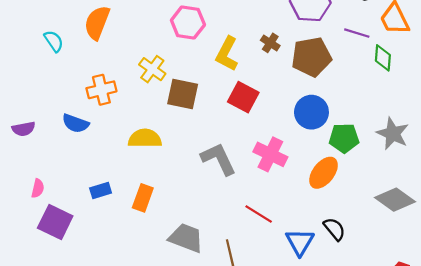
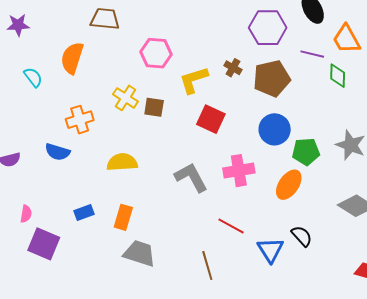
yellow L-shape: (227, 54) -> (194, 80), turned 48
brown square: (183, 94) -> (154, 107), moved, size x0.7
pink cross: (270, 154) -> (239, 171), turned -32
gray trapezoid: (186, 238) -> (139, 253), moved

